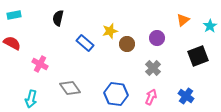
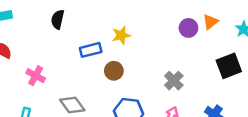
purple circle: (157, 38) -> (188, 28), moved
blue rectangle: (85, 43) -> (91, 50), turned -54
brown circle: (127, 44) -> (114, 71), moved

